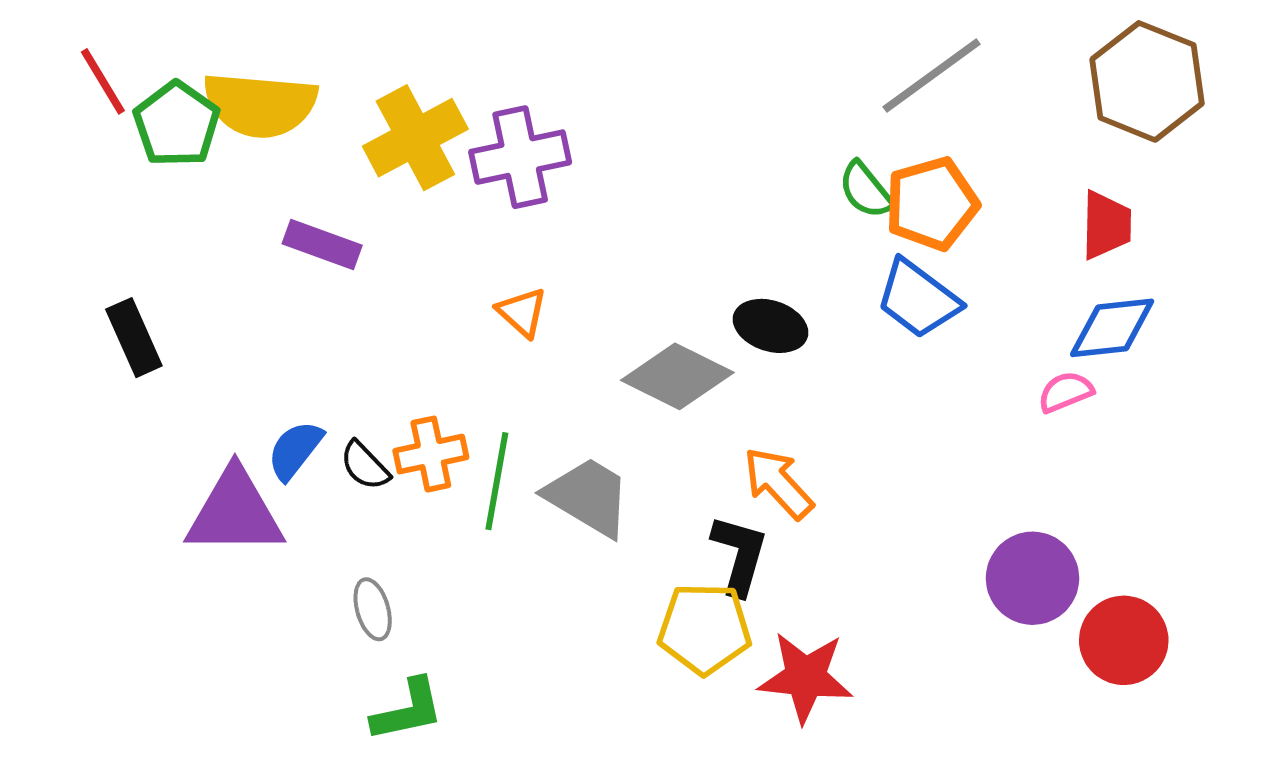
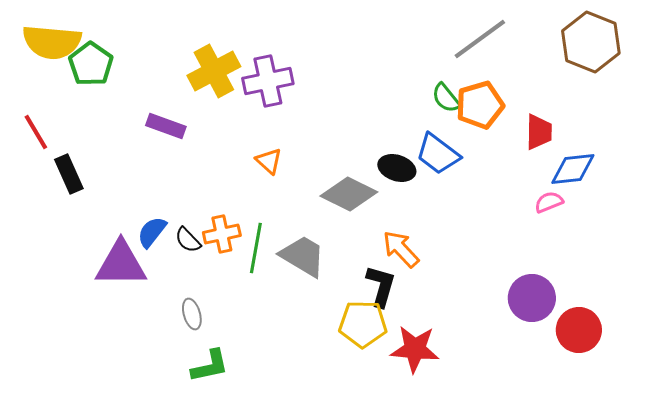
red line: (103, 81) -> (36, 132), moved
yellow semicircle: (260, 105) -> (52, 42), moved
red trapezoid: (1106, 225) -> (539, 132), moved
blue trapezoid: (918, 299) -> (438, 154), moved

